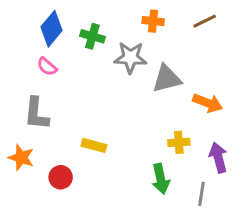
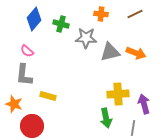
pink semicircle: (47, 67) -> (27, 51), moved
orange arrow: (208, 103) -> (136, 53), moved
yellow cross: (179, 142) -> (118, 94), size x1.5
yellow rectangle: (94, 145) -> (48, 96), moved
red circle: (61, 177) -> (32, 126), moved, size x1.5

